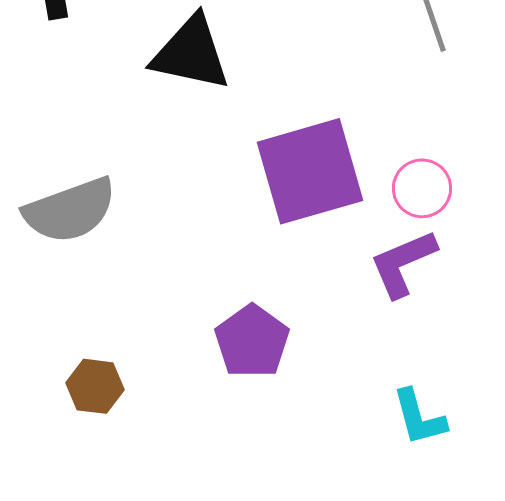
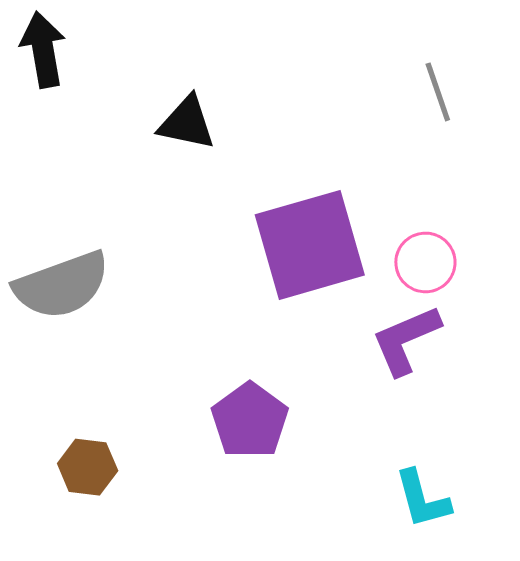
black triangle: (191, 53) -> (187, 123), size x0.7

